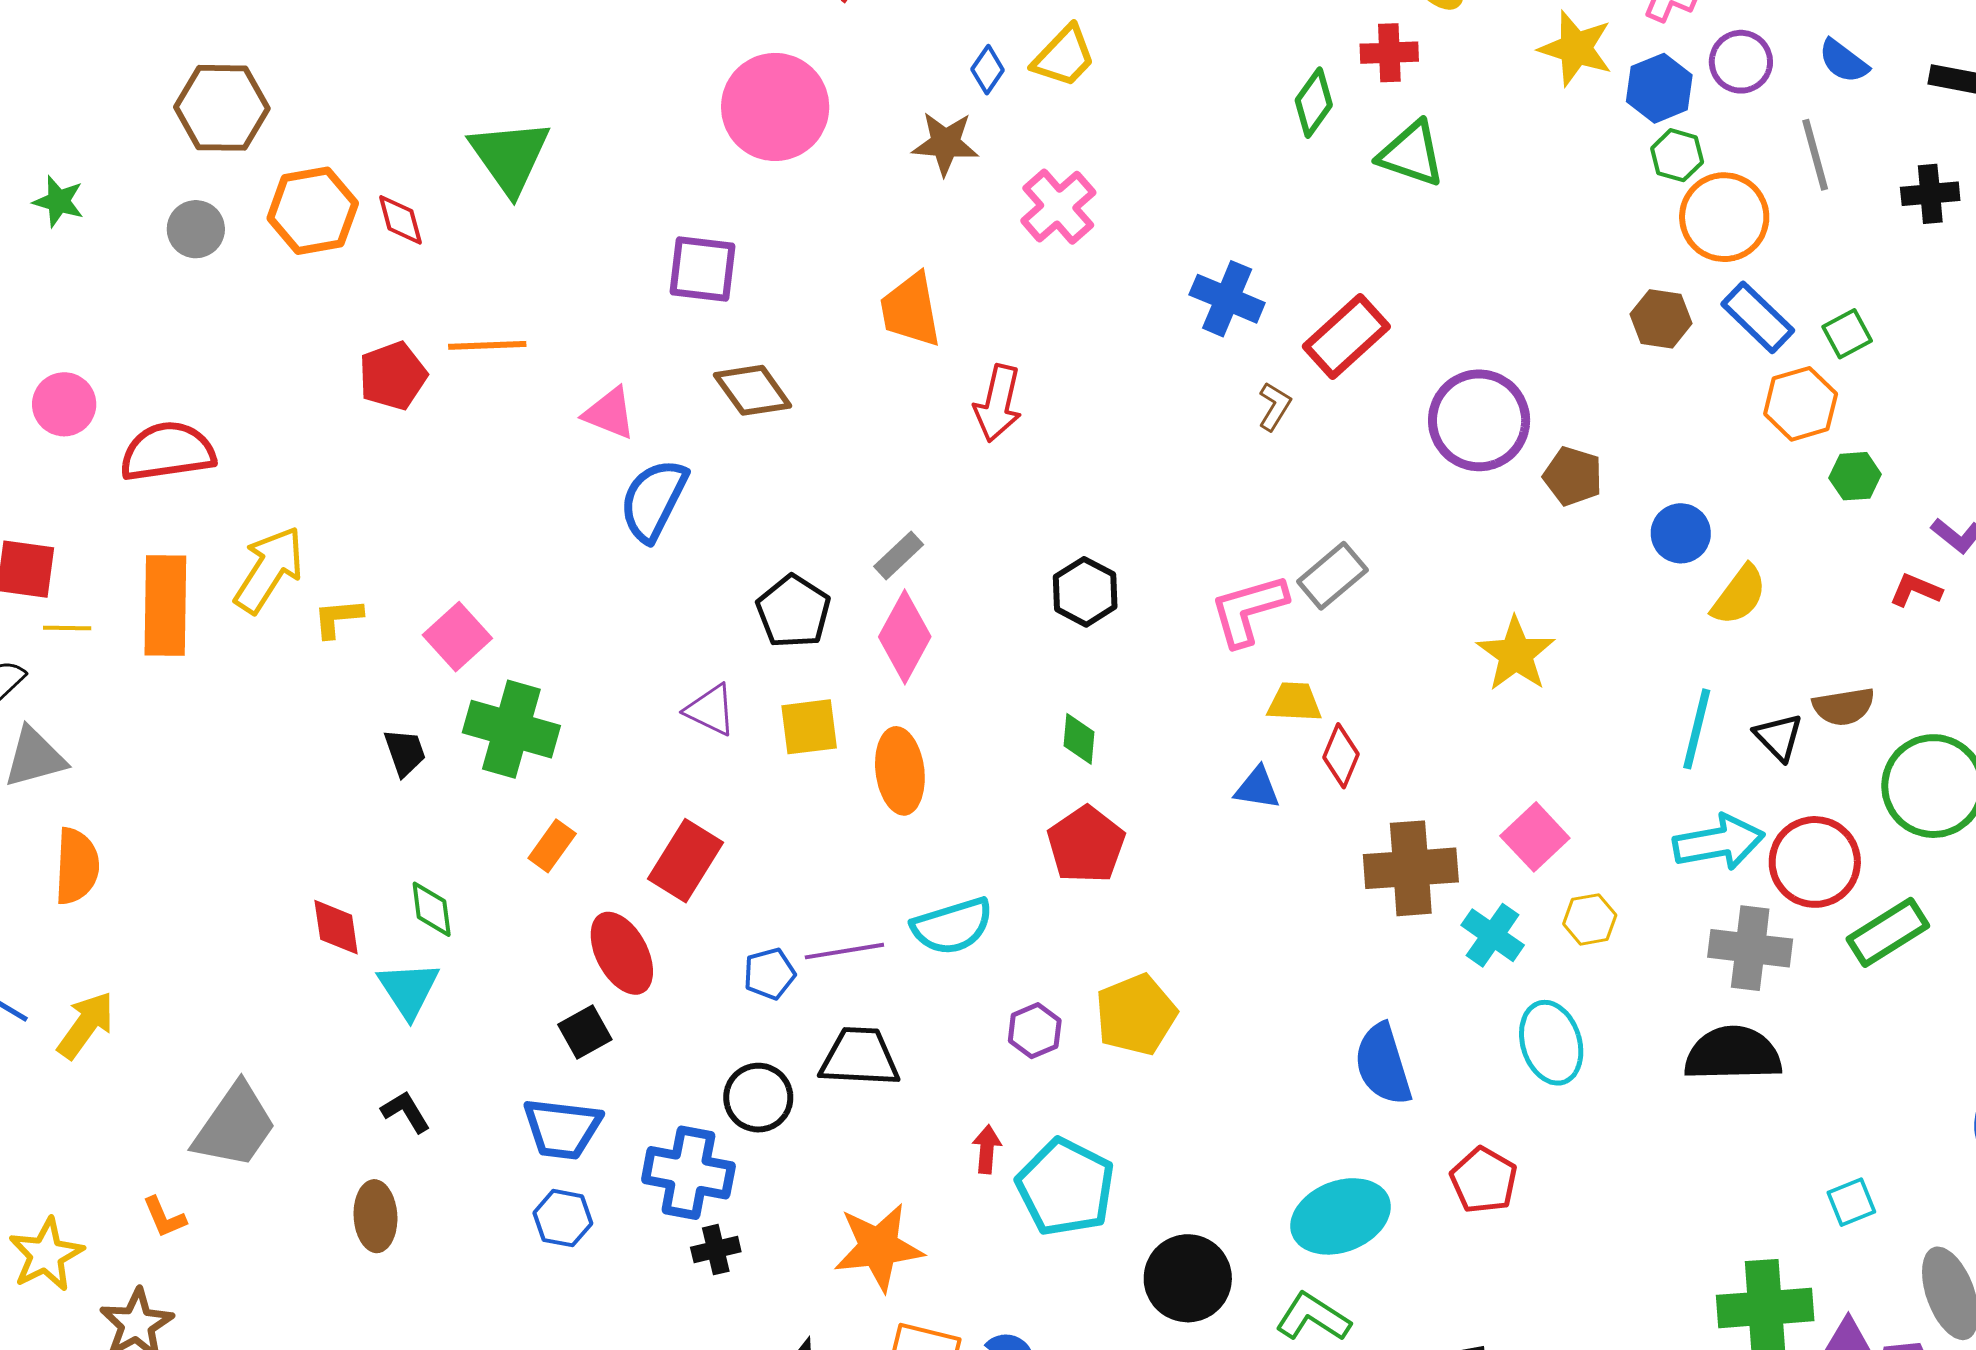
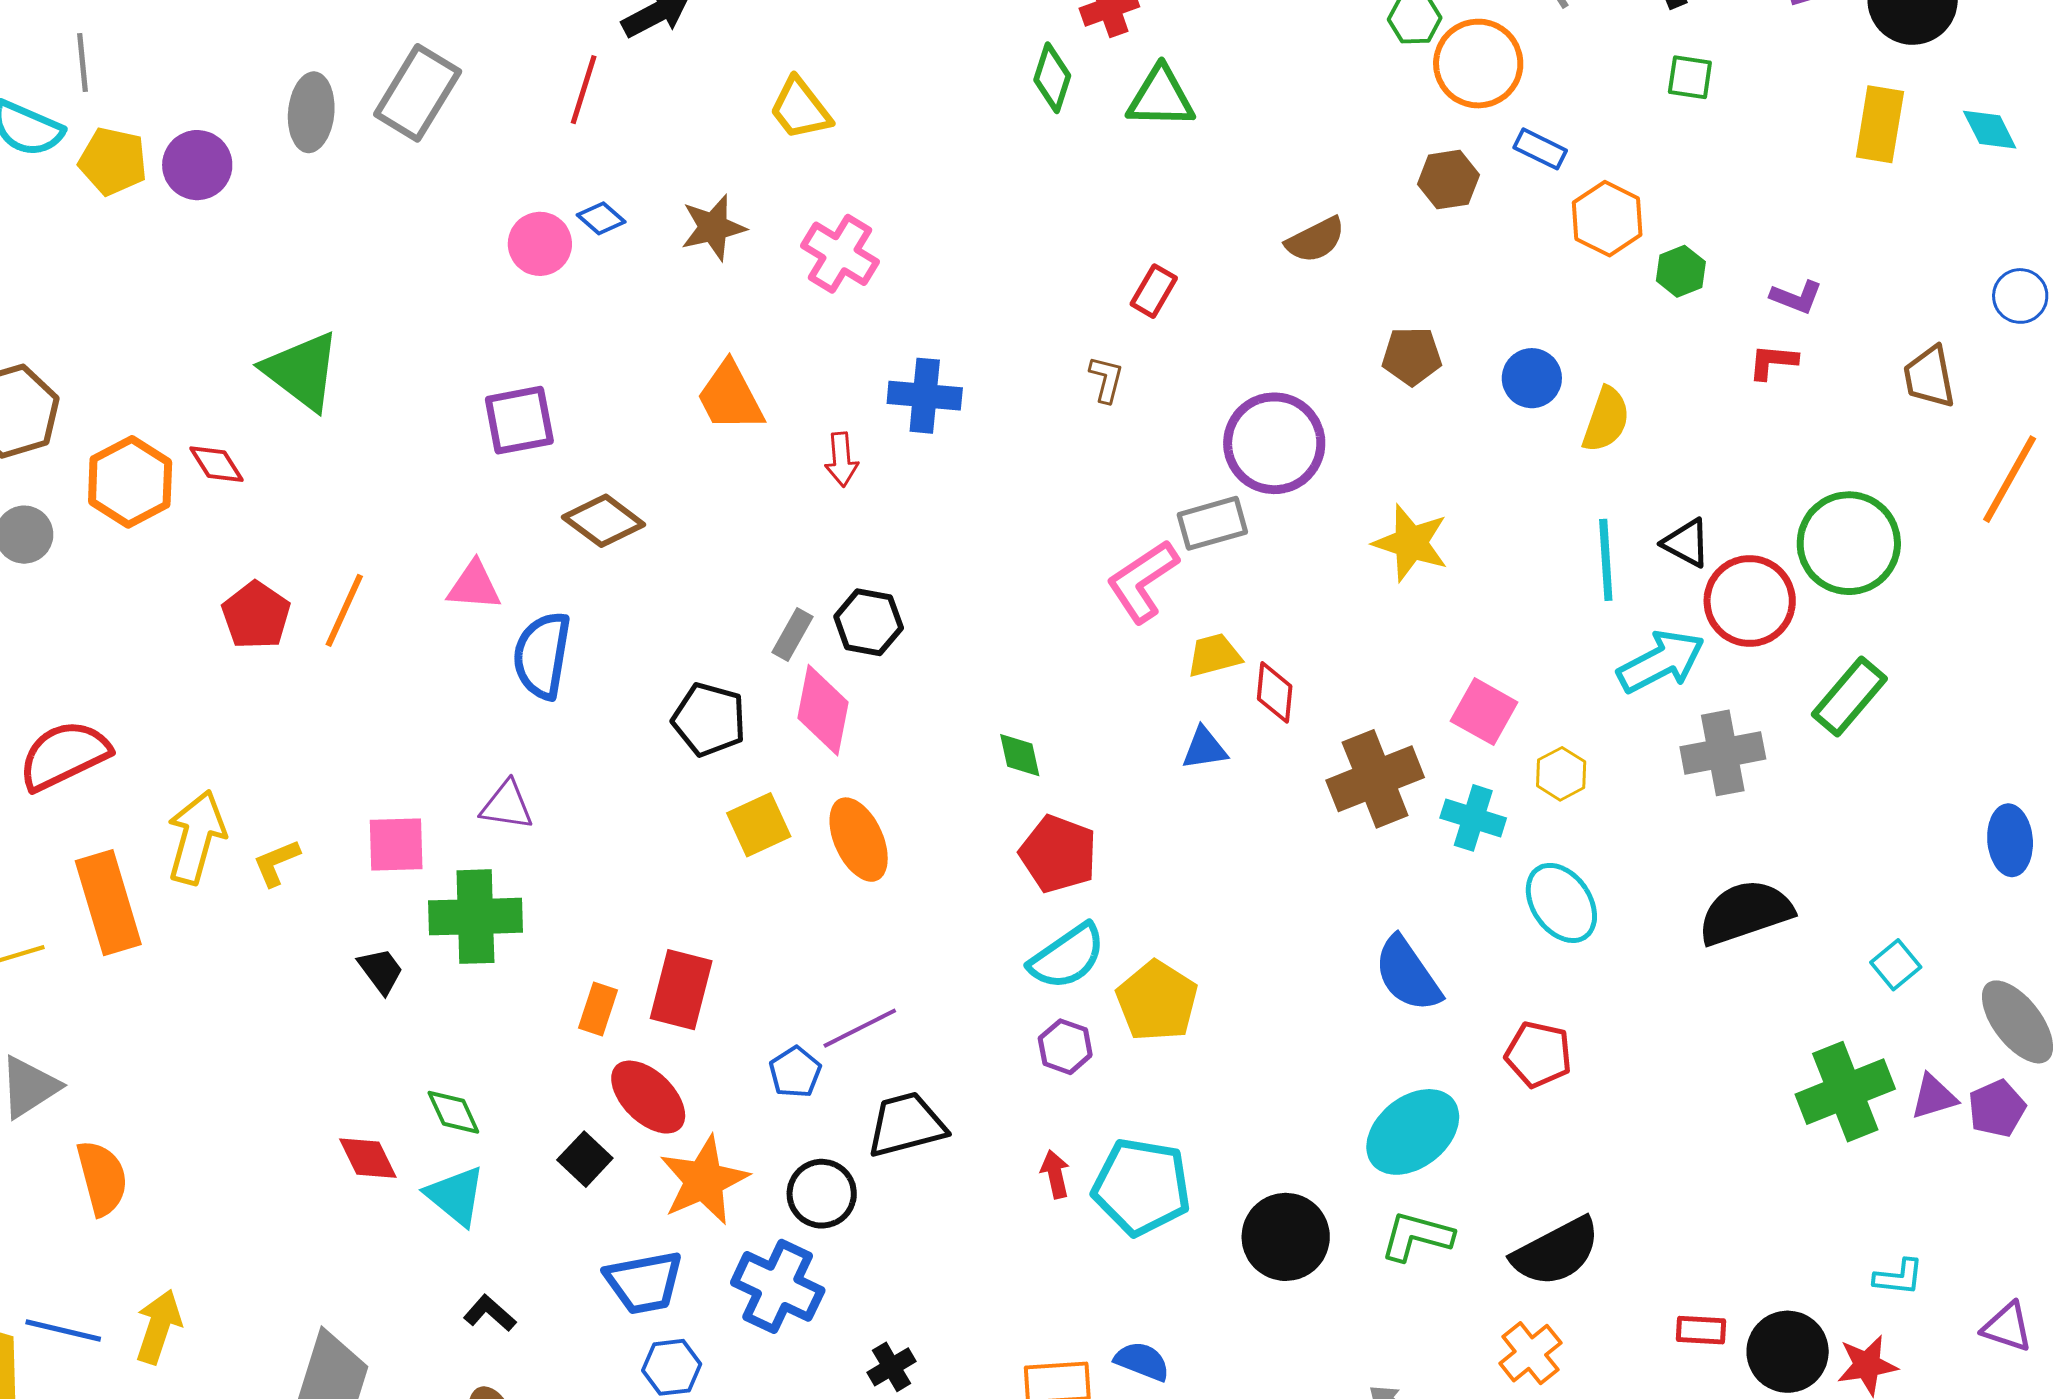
yellow trapezoid: (1064, 56) -> (800, 109), turned 116
blue diamond: (988, 70) -> (601, 218), moved, turned -66
pink circle: (775, 107) -> (540, 244), size x0.6
blue cross: (1227, 299) -> (925, 396), moved
blue rectangle: (1758, 317) -> (1540, 149), size x0.7
green square: (1847, 334) -> (1690, 77), moved, turned -36
red rectangle: (1346, 337) -> (1154, 291), size x0.6
orange line: (487, 345) -> (344, 610), moved, turned -46
red arrow: (998, 403) -> (841, 459), size x0.7
purple circle: (1479, 420) -> (1274, 443), moved
gray rectangle: (1332, 576) -> (1212, 523), turned 42
black hexagon: (1085, 592) -> (869, 622), moved
pink square: (457, 637) -> (396, 845), turned -32
brown semicircle: (1844, 707) -> (1315, 240), moved
purple triangle: (711, 710) -> (507, 805), moved
orange rectangle: (552, 846) -> (598, 1009), moved
red circle: (1815, 862) -> (1750, 601), moved
cyan semicircle: (952, 926) -> (1067, 957), moved
black square: (585, 1032) -> (585, 1159), moved
black semicircle: (1733, 1054) -> (1745, 912), moved
blue cross: (688, 1173) -> (778, 1286), turned 32
orange star: (879, 1247) -> (704, 1180), moved
black cross: (716, 1250) -> (892, 1367), moved

